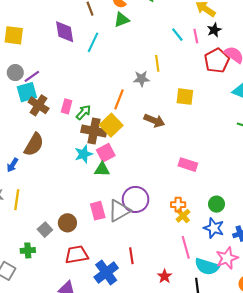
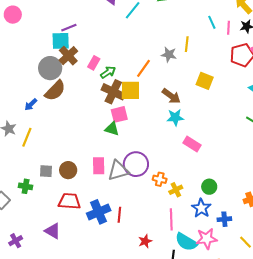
gray circle: (15, 73) -> (50, 68), moved, size x1.5
yellow square: (111, 125) -> (130, 90), turned 30
cyan star: (84, 154) -> (175, 117), moved
orange cross: (178, 205) -> (160, 179), moved
gray square: (45, 230) -> (46, 171), turned 32
blue cross: (106, 273) -> (99, 212), moved

